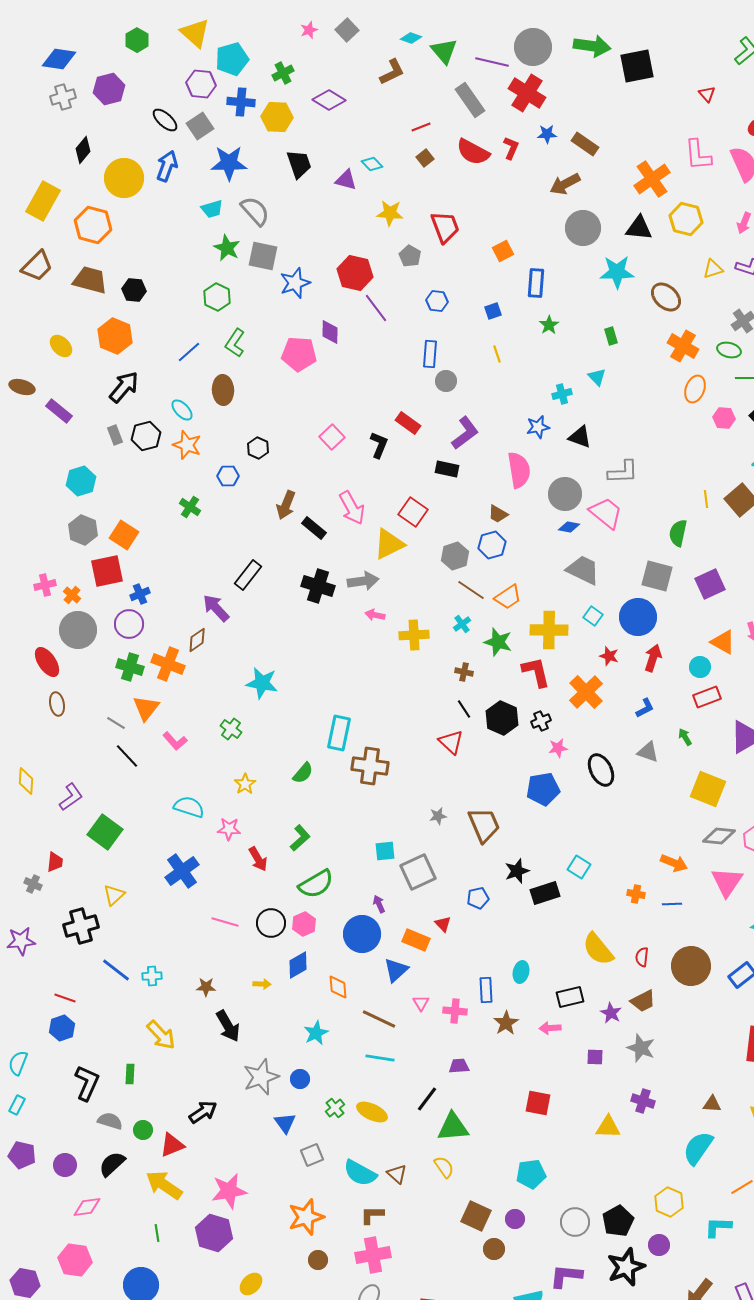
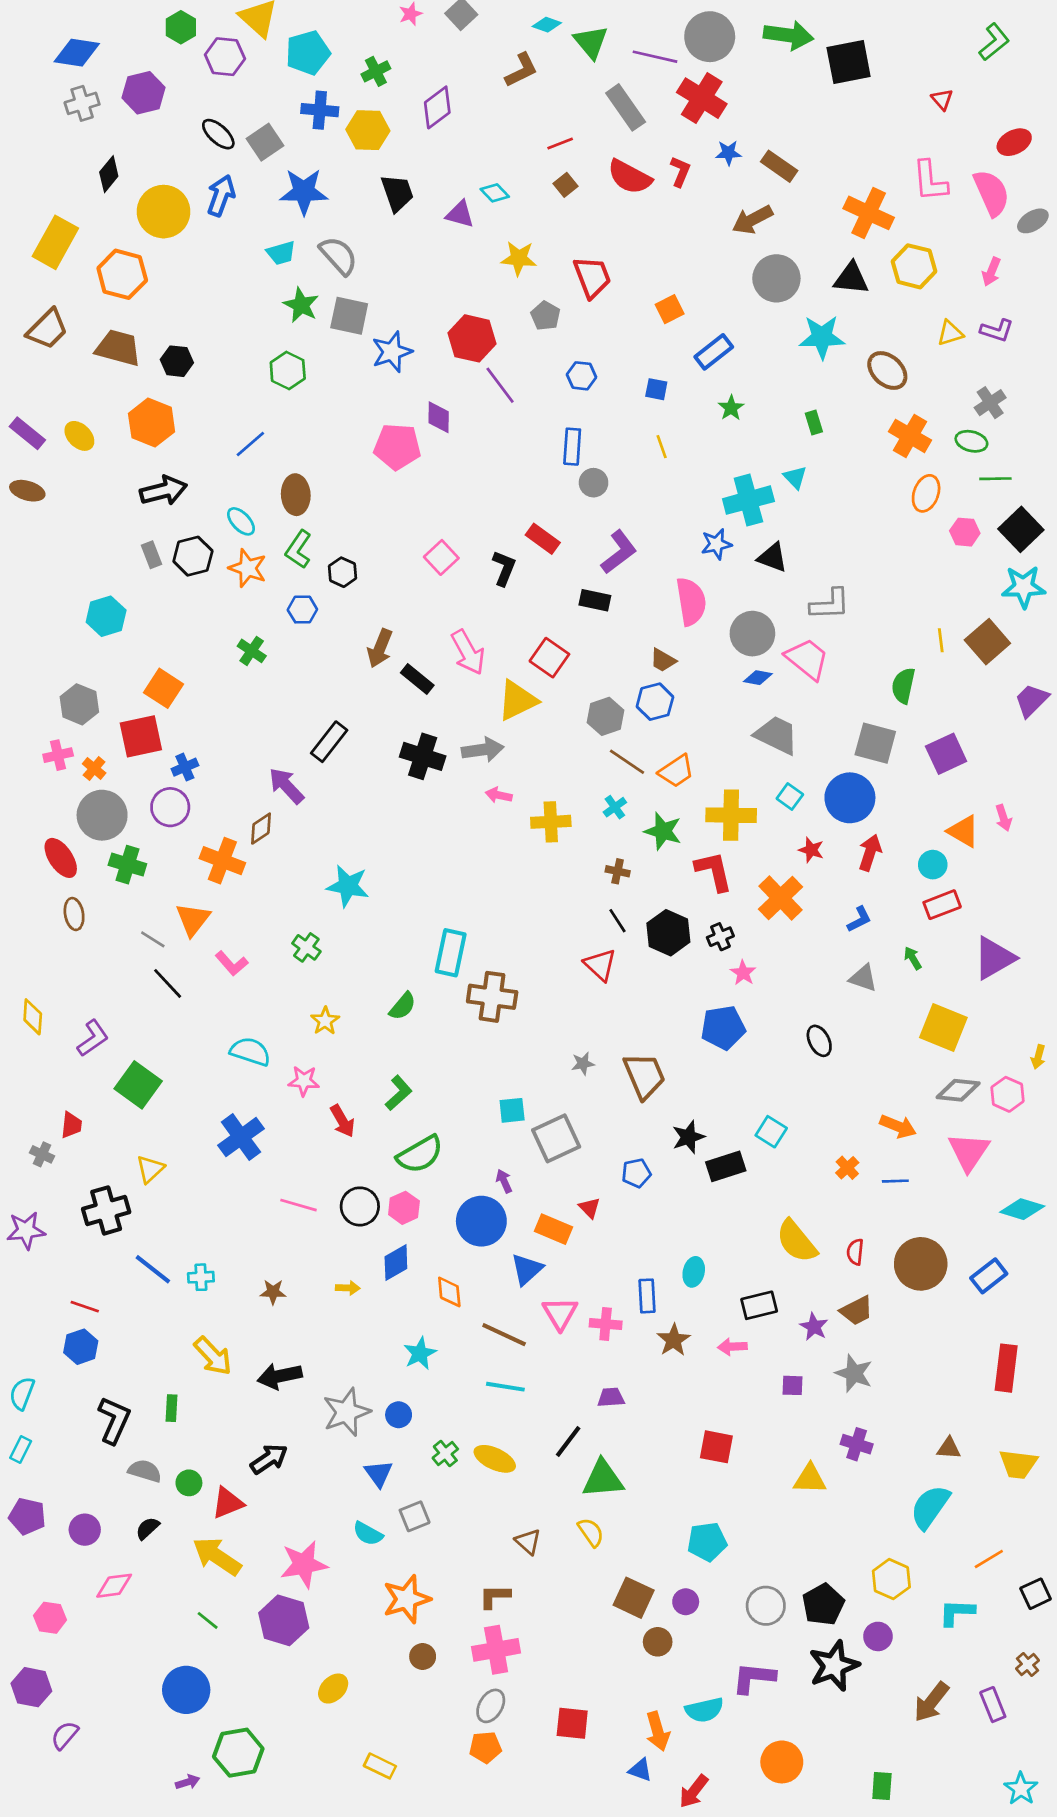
purple hexagon: (201, 84) -> (225, 57), moved
purple diamond: (329, 100) -> (437, 107), turned -68
orange cross: (652, 179) -> (869, 213), turned -30
blue rectangle: (536, 283) -> (714, 352), turned 48
blue square: (493, 311) -> (656, 389), turned 30
green L-shape: (235, 343) -> (298, 549), moved
black arrow: (124, 387) -> (164, 491), turned 36
cyan cross: (562, 394) -> (748, 500), size x1.8
purple rectangle: (59, 411) -> (27, 433), moved
gray hexagon: (83, 530) -> (79, 704), moved
green cross: (130, 667) -> (127, 865), moved
pink star: (558, 748) -> (743, 973), turned -30
black ellipse: (601, 770) -> (819, 1041), moved, size x0.7
orange cross: (636, 894) -> (847, 1168), turned 36
pink triangle: (421, 1003) -> (560, 1313), size x1.6
black arrow: (228, 1026) -> (280, 1376), moved, turned 108
black semicircle: (112, 1164) -> (148, 1528), size x0.7
cyan semicircle: (360, 1173) -> (368, 1534), moved, size x0.7
green line: (157, 1233) -> (208, 1620), turned -42
pink hexagon: (75, 1260) -> (50, 1618), moved, size x0.7

